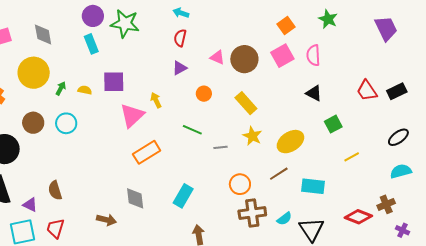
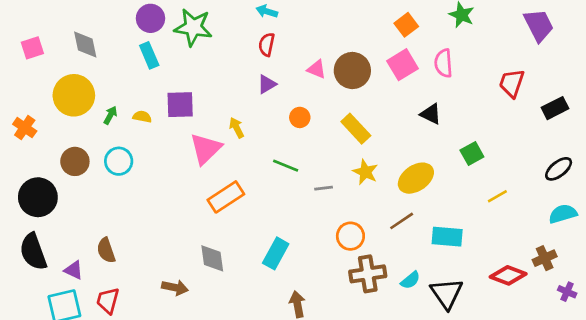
red trapezoid: (367, 91) -> (512, 83), moved, turned 55
black triangle: (314, 93) -> (431, 114), moved

